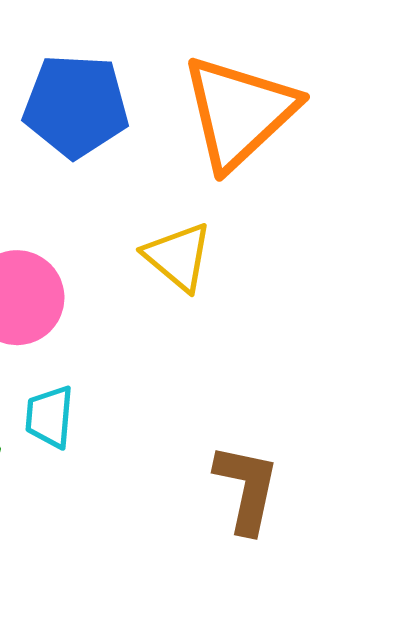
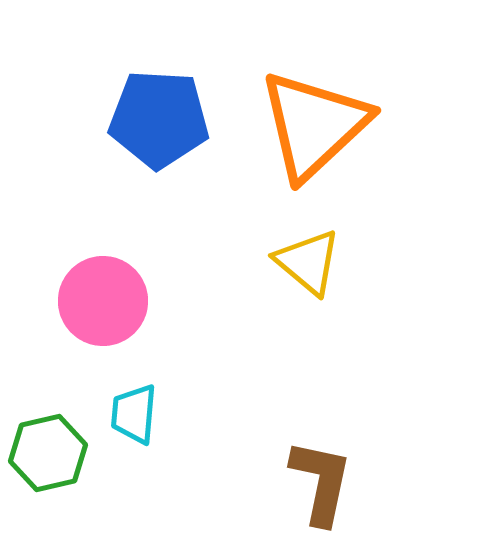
yellow triangle: (178, 257) -> (308, 262), moved

